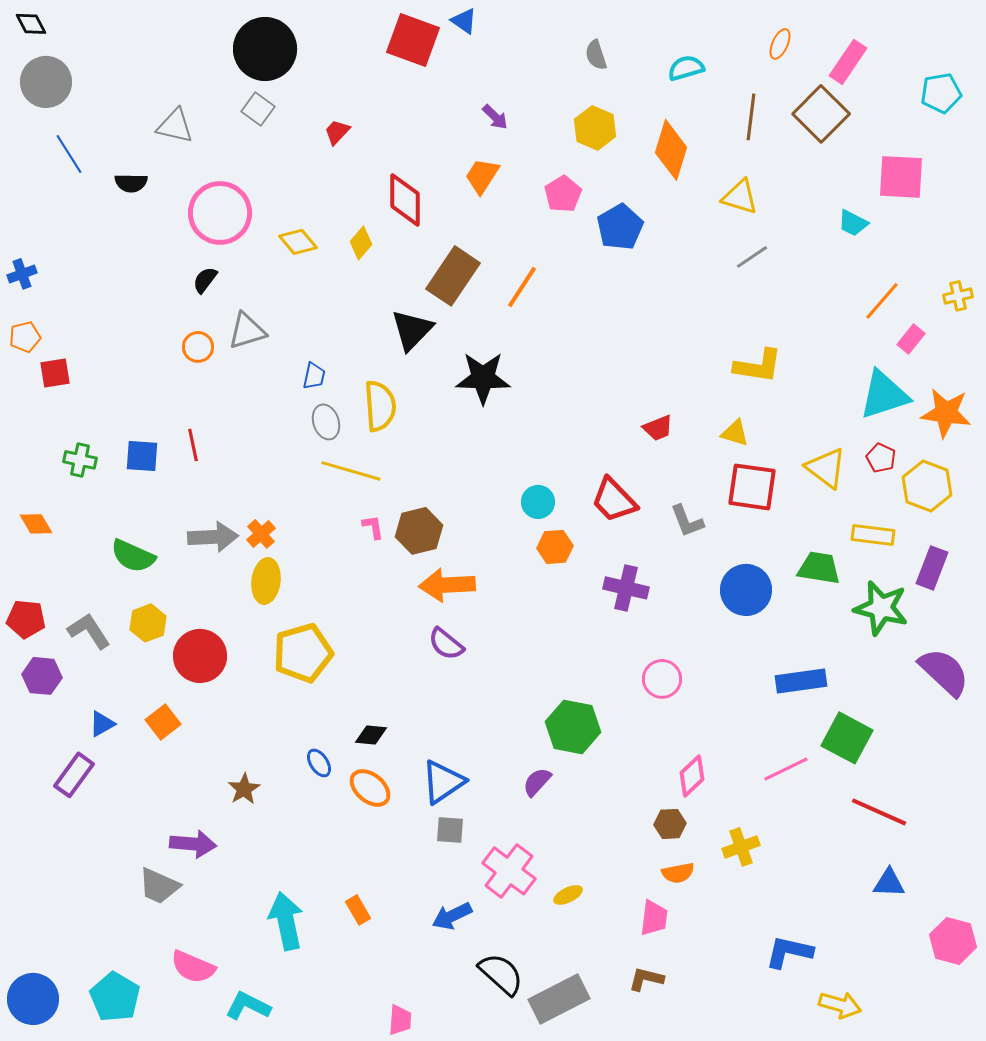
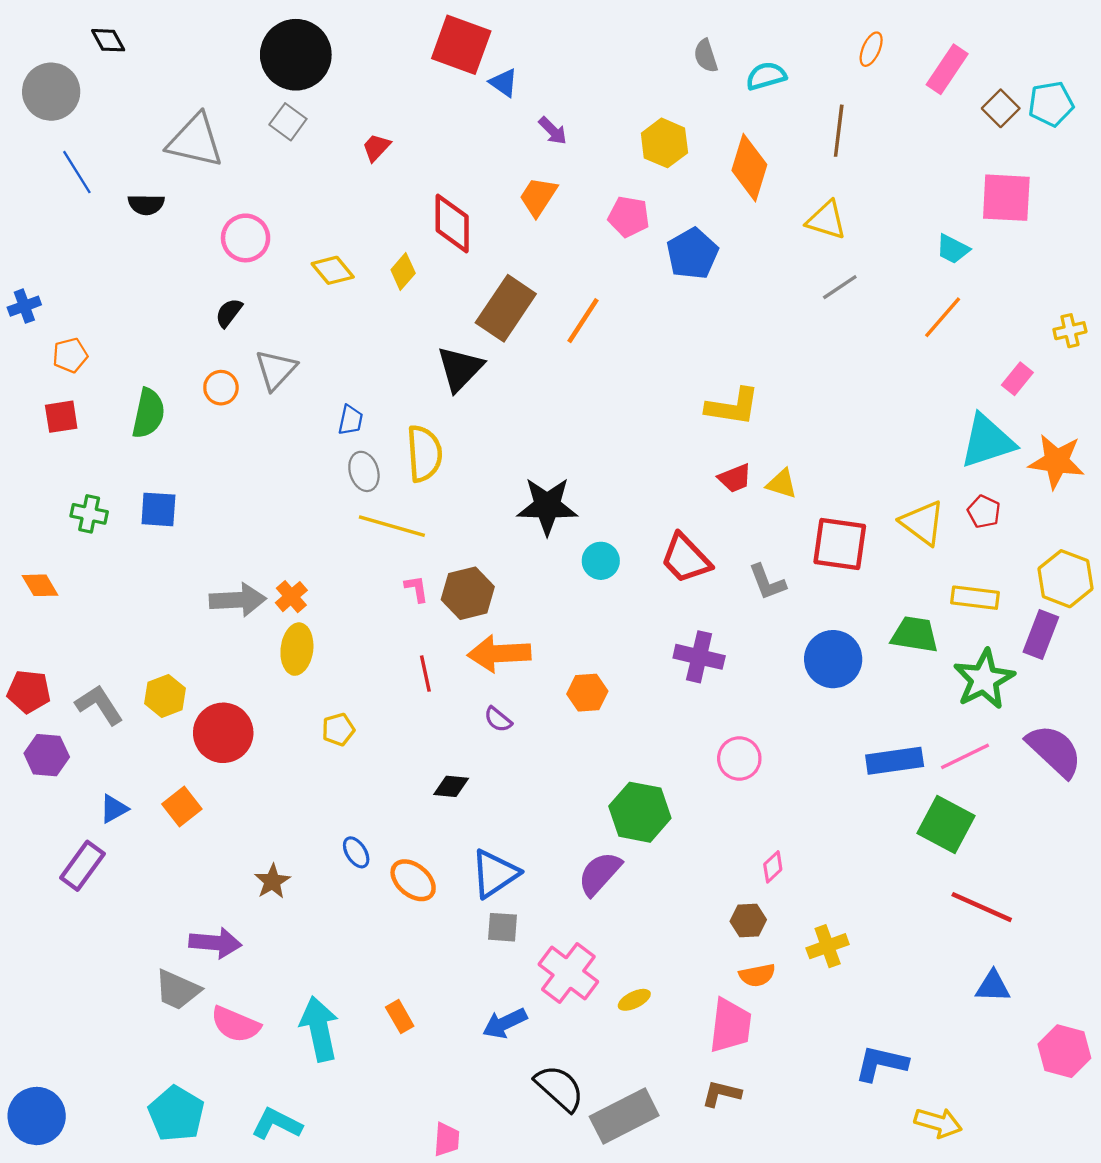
blue triangle: (464, 21) -> (504, 83), moved
black diamond: (31, 24) -> (108, 40), moved
gray semicircle: (596, 55) -> (706, 56), moved
brown square: (821, 114) -> (1001, 108), moved, size x0.6
gray triangle: (175, 126) -> (195, 141), size x1.4
pink pentagon: (563, 194) -> (629, 217), turned -30
pink circle: (220, 213) -> (246, 238), size x0.7
orange line: (882, 301) -> (943, 317), moved
gray triangle: (247, 331) -> (276, 370), turned -30
orange pentagon: (25, 337) -> (70, 355), moved
yellow L-shape: (758, 366) -> (733, 407), moved
black star: (483, 378) -> (547, 506), moved
yellow triangle: (735, 433) -> (782, 484), moved
red line: (193, 445) -> (425, 674), moved
yellow hexagon: (927, 486) -> (1065, 579), moved
orange hexagon: (555, 547) -> (587, 693), moved
green semicircle: (133, 556) -> (148, 413), moved, turned -102
green star: (881, 608) -> (984, 679), turned 30
purple semicircle: (446, 644) -> (498, 719), size x0.7
yellow pentagon: (303, 653) -> (338, 729), size x0.5
black diamond: (371, 735) -> (451, 786), moved
pink line: (786, 769) -> (965, 756), moved
pink diamond: (692, 776) -> (773, 867), size x0.7
purple semicircle: (537, 782) -> (600, 874), size x1.4
pink trapezoid: (654, 918) -> (730, 1026), size x1.4
pink semicircle: (193, 967) -> (235, 1024), moved
cyan pentagon: (115, 997) -> (176, 1114), moved

